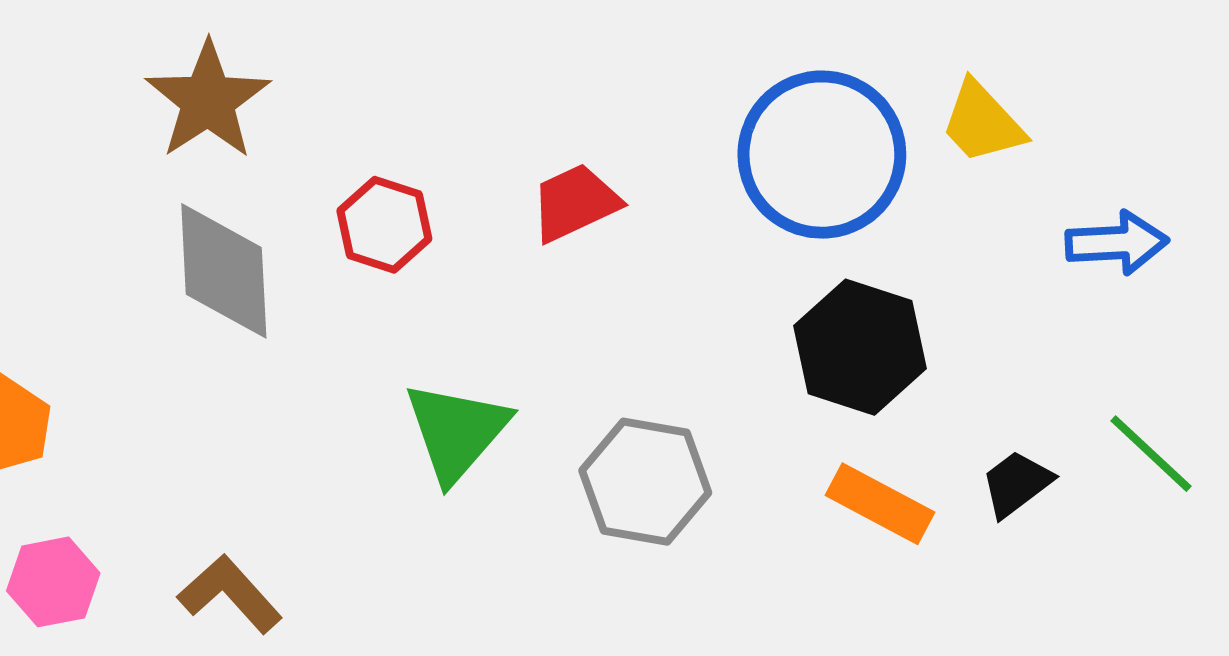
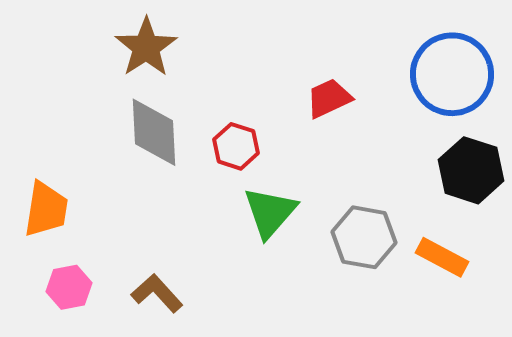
red hexagon: (384, 225) -> (236, 146), moved
orange rectangle: (880, 504) -> (442, 257), moved

